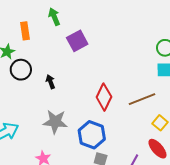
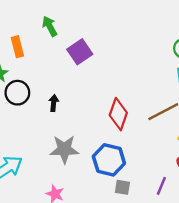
black arrow: (51, 82) -> (54, 103), turned 32

